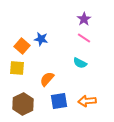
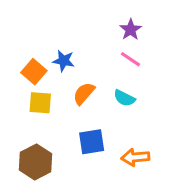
yellow square: (17, 68) -> (40, 103), moved
orange semicircle: (47, 79) -> (84, 93), moved
blue square: (59, 101) -> (92, 142), moved

